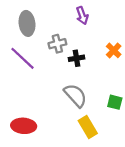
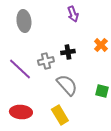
gray cross: (57, 44) -> (46, 61), moved
purple line: (23, 58) -> (20, 69), moved
yellow rectangle: (88, 127) -> (60, 115), moved

